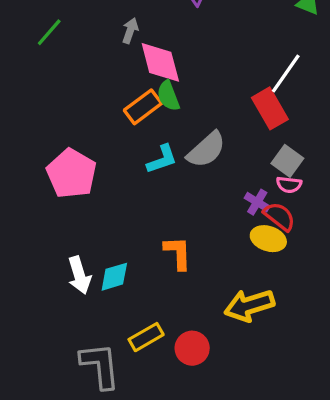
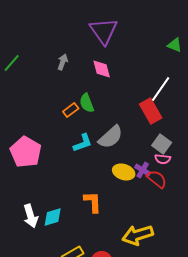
pink diamond: (160, 62) -> (102, 69), moved, size x0.7
orange rectangle: (143, 107) -> (71, 110), size x0.7
yellow ellipse: (268, 239) -> (124, 172), moved

